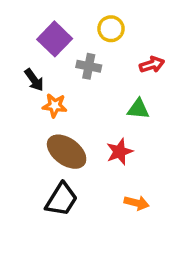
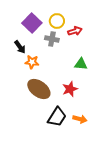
yellow circle: (111, 29) -> (57, 21), moved
red arrow: (152, 65) -> (75, 31), moved
black trapezoid: (61, 199) -> (57, 117), moved

